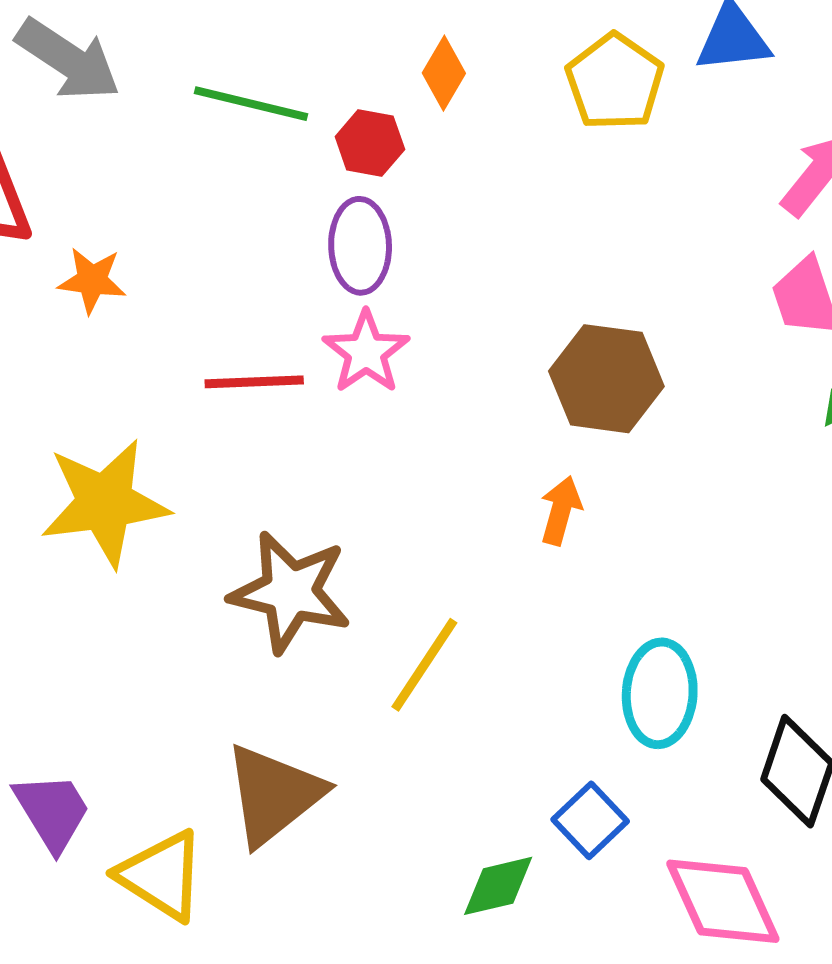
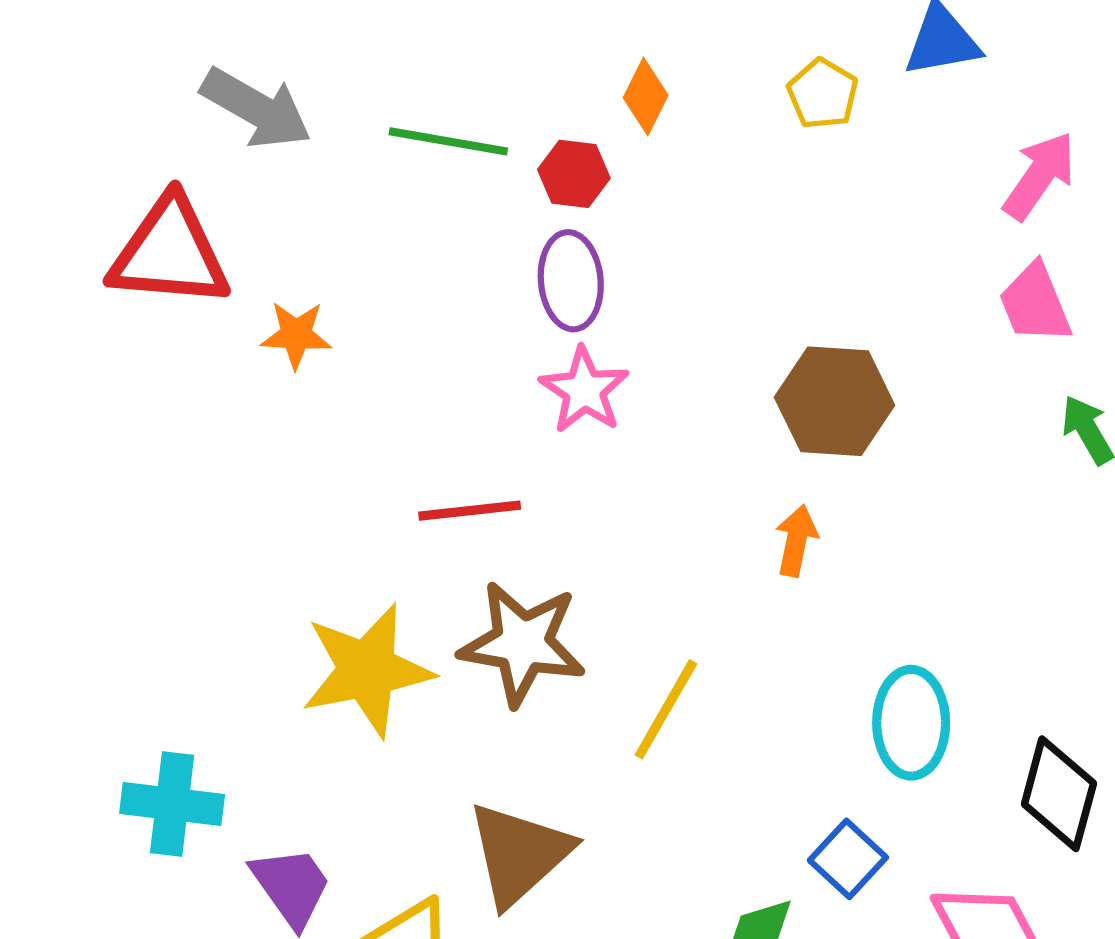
yellow pentagon: (615, 82) -> (823, 94), size x0.7
red line: (254, 382) -> (470, 511), moved
yellow star: (105, 503) -> (367, 670), moved

